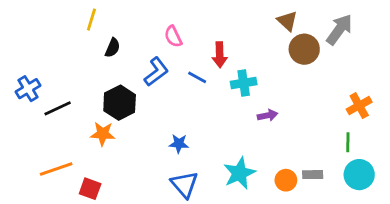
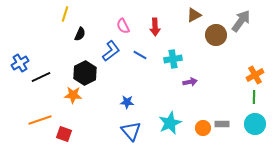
brown triangle: (287, 21) -> (194, 15), moved, turned 49
red arrow: (220, 55) -> (155, 27), moved
green line: (348, 142) -> (254, 97), moved

